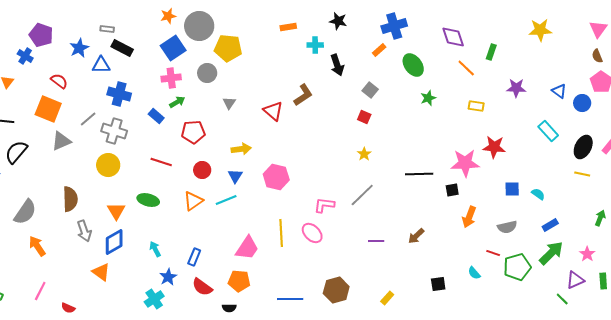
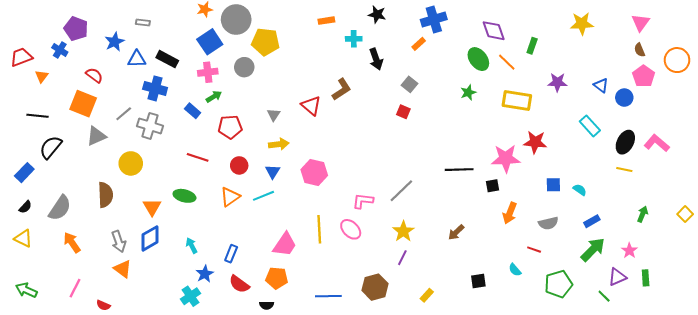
black rectangle: (122, 48) -> (167, 59), moved
green ellipse: (413, 65) -> (478, 59), moved
gray triangle: (229, 103) -> (274, 115), moved
yellow rectangle: (476, 106) -> (517, 101), size x1.8
yellow star: (364, 154) -> (403, 231), moved, size x1.5
yellow circle: (108, 165) -> (131, 163), moved
gray arrow: (84, 231) -> (119, 241), moved
purple line: (376, 241) -> (402, 258), moved, turned -63
green pentagon: (517, 267) -> (558, 284), moved
orange triangle: (101, 272) -> (123, 269), moved

